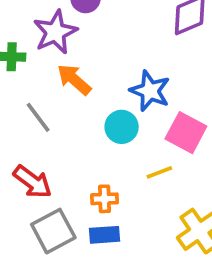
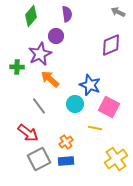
gray line: (38, 117) -> (39, 106), moved
yellow line: (159, 172) -> (95, 128), turned 32
orange cross: (104, 199) -> (66, 142), turned -32

